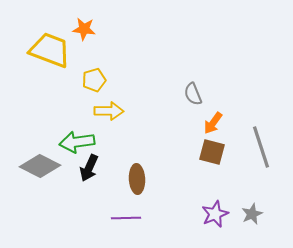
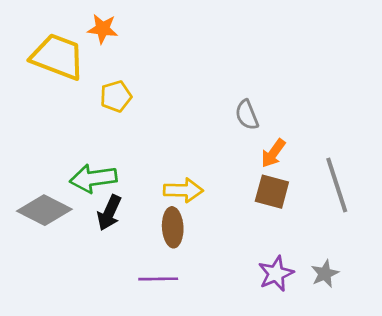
yellow arrow: (109, 111) -> (183, 190), moved

